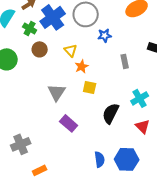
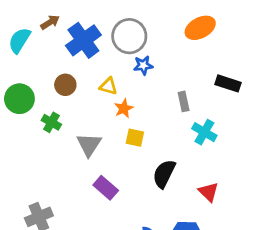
green cross: (30, 28) -> (51, 122), moved
blue star: (105, 35) -> (143, 65), moved
yellow triangle: (71, 50) -> (108, 86), turned -32
cyan cross: (140, 98) -> (204, 132), moved, turned -30

